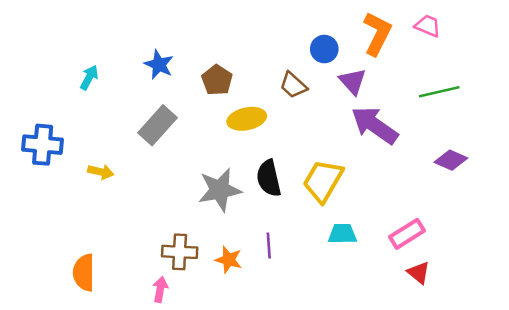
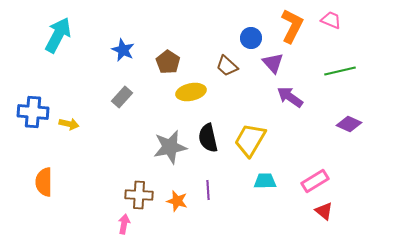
cyan arrow: (89, 77) -> (58, 35), moved, size x1.8
gray rectangle: (158, 125) -> (122, 97), size x0.7
purple arrow: (375, 125) -> (290, 97), size x0.7
yellow arrow: (101, 172) -> (69, 124), moved
orange semicircle: (84, 273) -> (44, 182), moved

